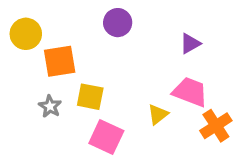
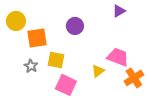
purple circle: (118, 23) -> (75, 26), moved
purple triangle: (190, 44) -> (119, 11), moved

